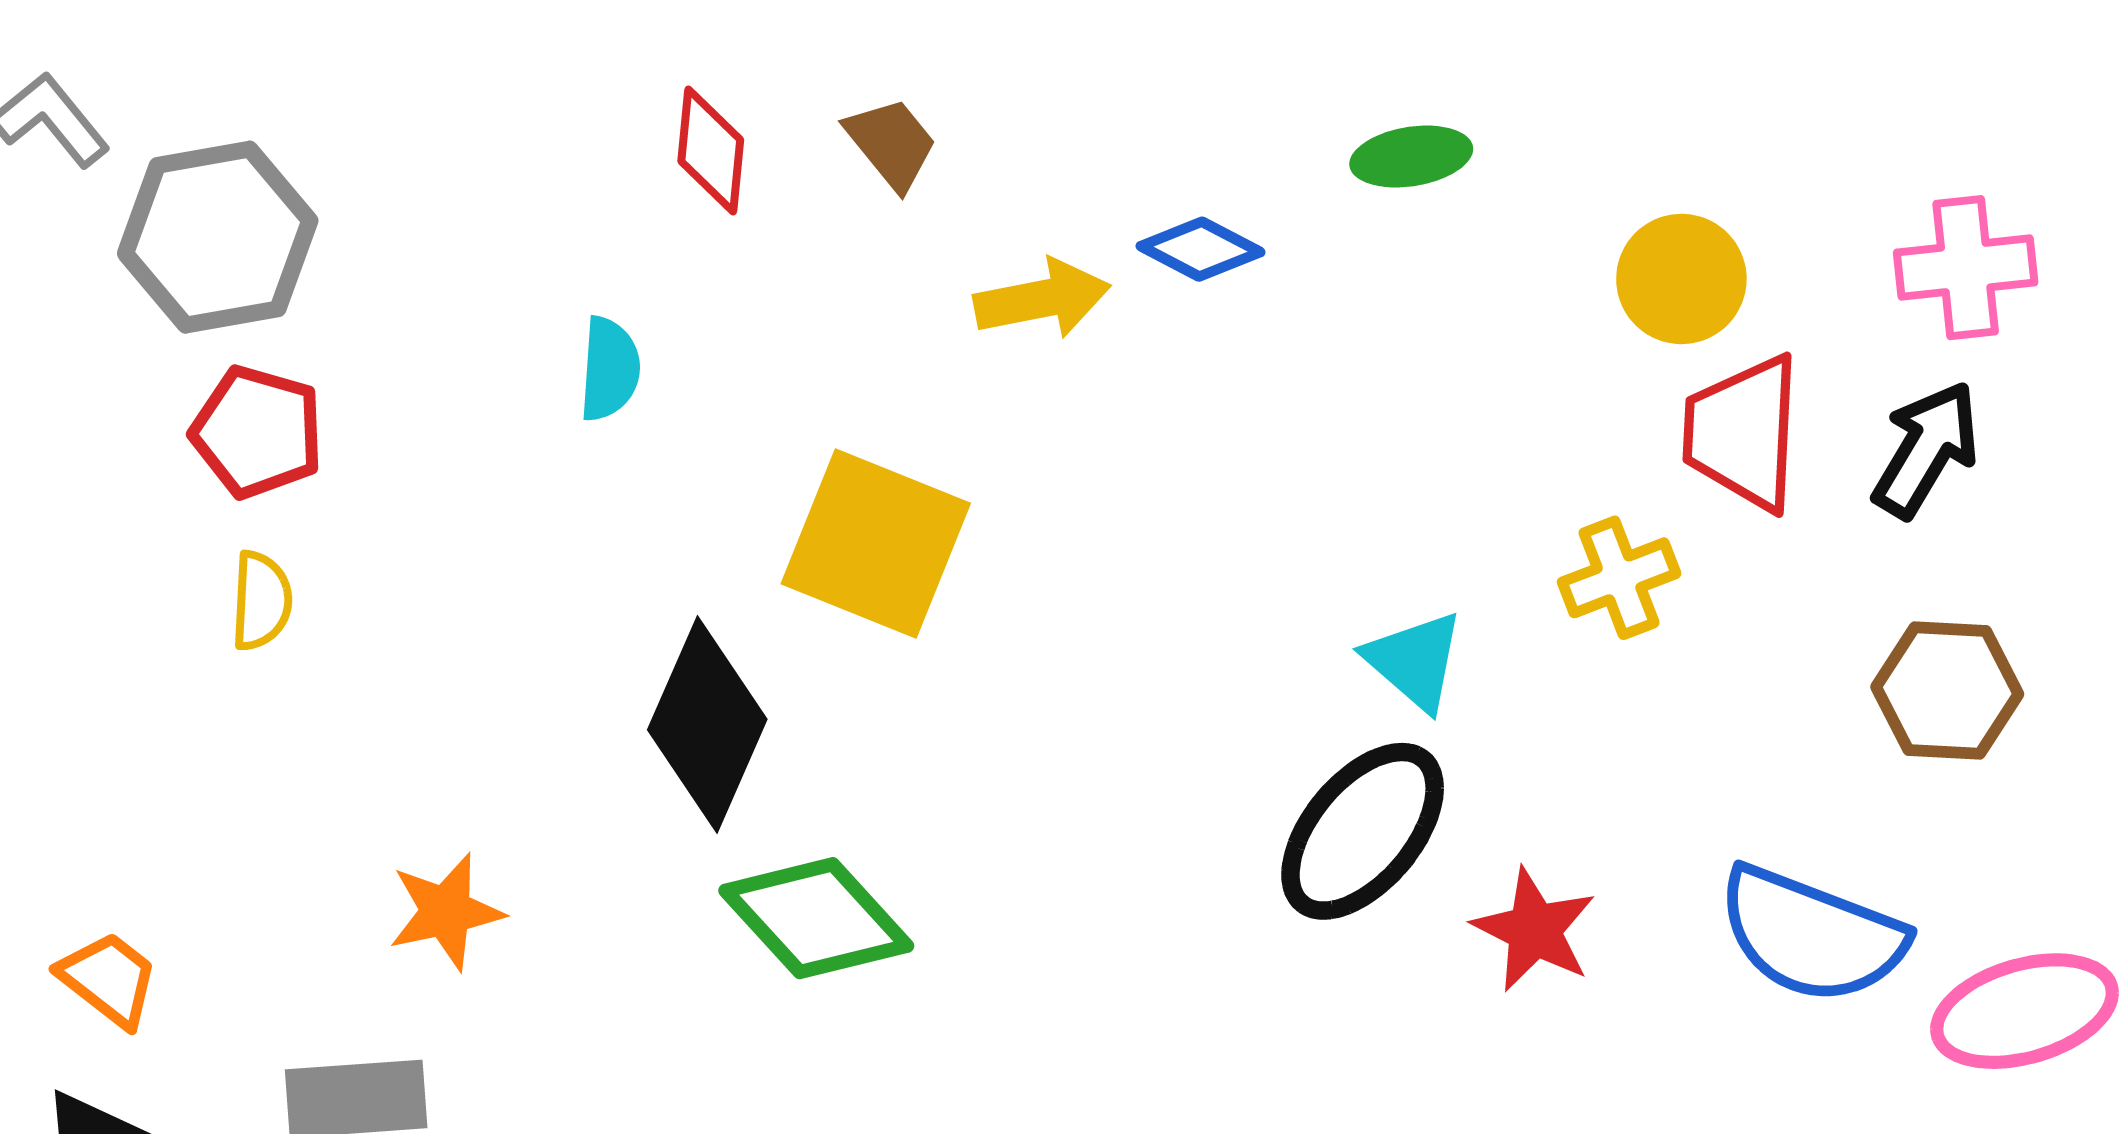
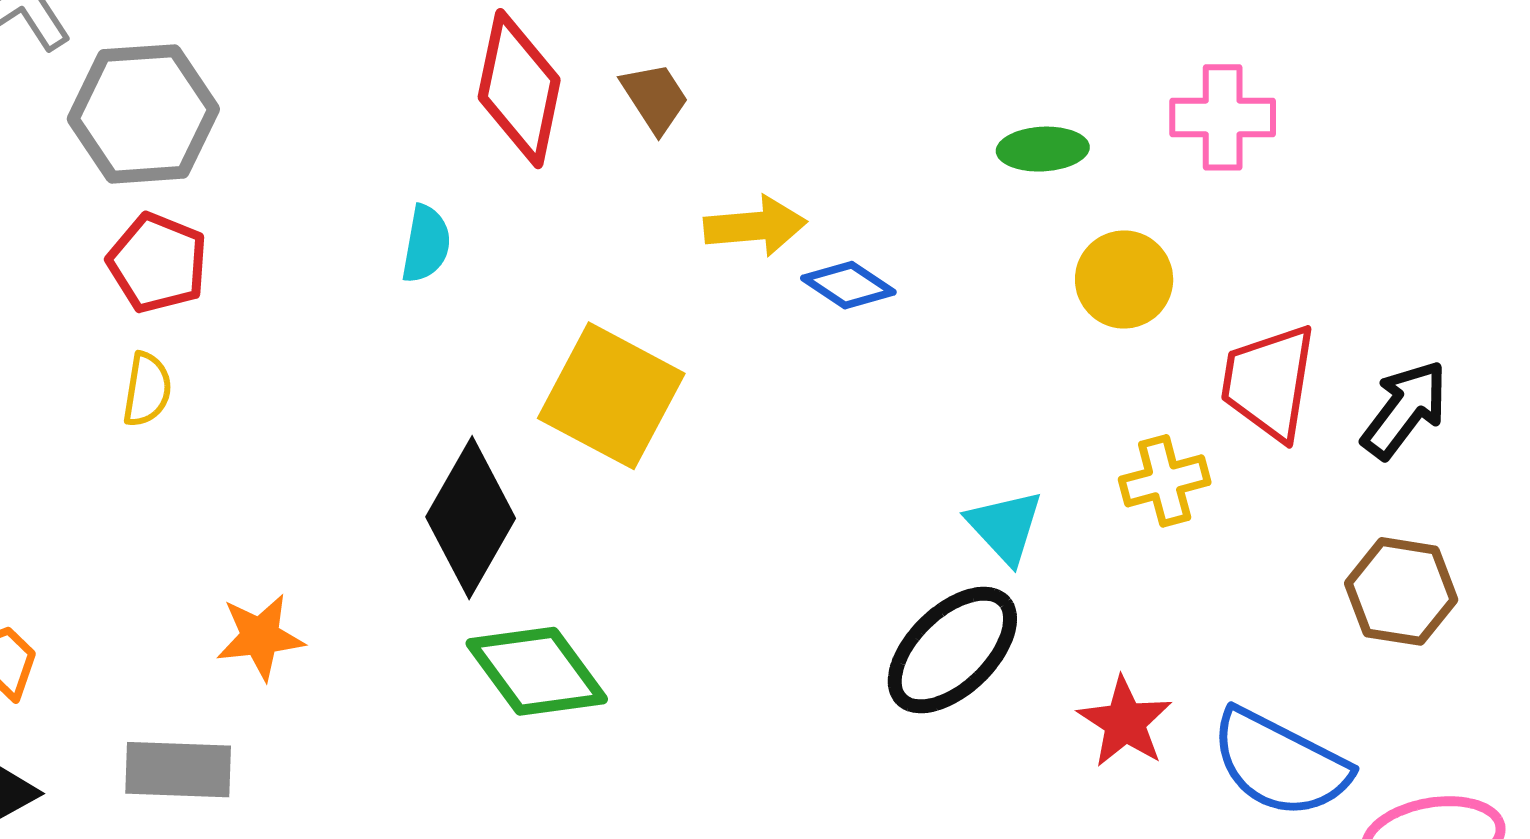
red diamond: (711, 151) -> (519, 89), size x1.6
blue diamond: (1201, 249) -> (848, 285), moved
pink cross: (1966, 268) -> (1223, 117), moved
yellow circle: (1681, 279) -> (1124, 279), moved
red star: (1534, 930) -> (1125, 722), moved

